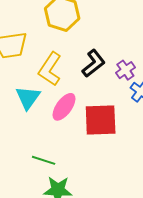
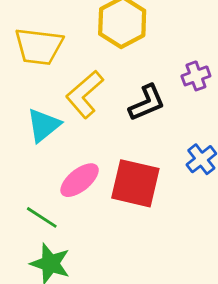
purple cross: (125, 70) -> (196, 76), moved
pink ellipse: (64, 107) -> (80, 180), moved

